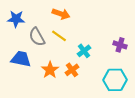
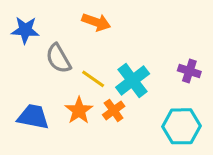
yellow line: (59, 36) -> (93, 79), moved
cyan cross: (84, 51) -> (133, 80), size x1.5
blue trapezoid: (21, 59) -> (33, 117), moved

